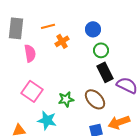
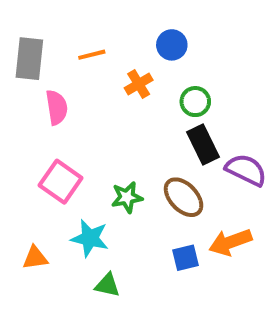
blue circle: (93, 29) -> (172, 45), moved
orange cross: (62, 41) -> (139, 84), moved

